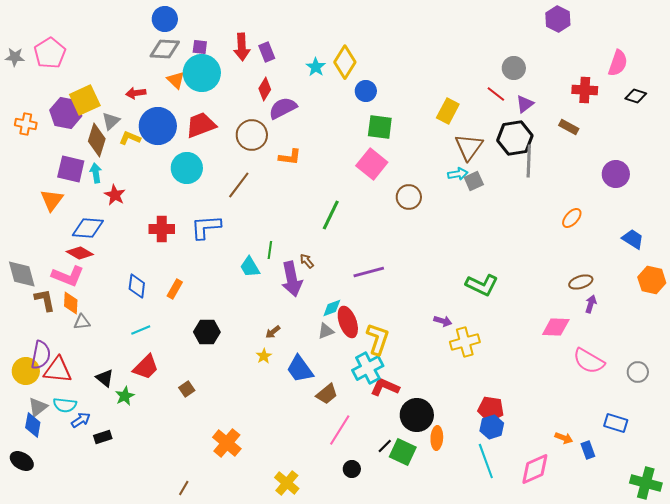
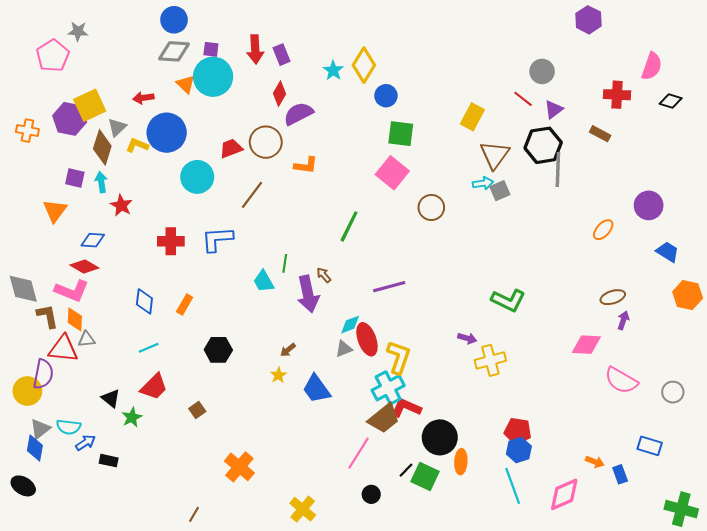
gray star: (15, 57) -> (78, 31), moved
red trapezoid: (201, 125) -> (231, 148), moved, size x0.7
purple square: (71, 169) -> (75, 178), size x0.7
purple circle: (616, 174) -> (649, 205), moved
blue diamond: (88, 228) -> (93, 240), size x0.7
red triangle: (58, 370) -> (63, 349), moved
brown trapezoid: (327, 394) -> (384, 418), moved, size x1.4
black rectangle: (103, 437) -> (109, 461), turned 30

